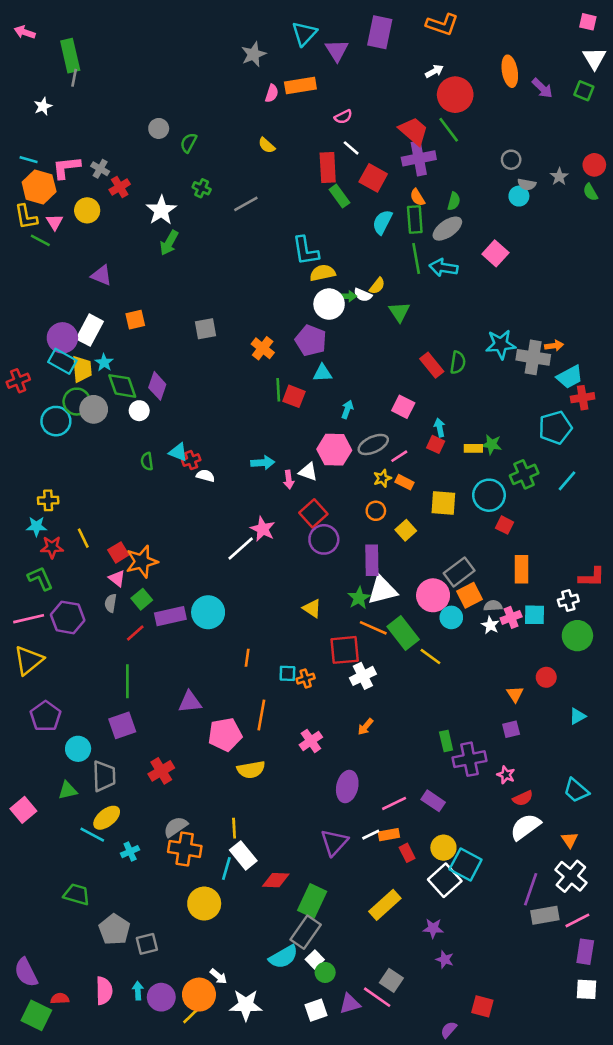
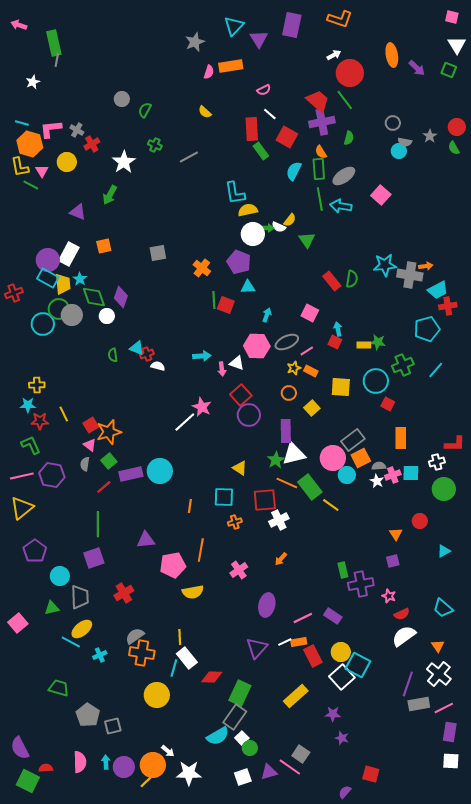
green semicircle: (454, 201) -> (349, 138), moved
green arrow: (169, 243) -> (110, 195), moved
cyan square: (287, 673) -> (224, 497), moved, size x1.5
red rectangle: (407, 853) -> (313, 656), size x1.5

